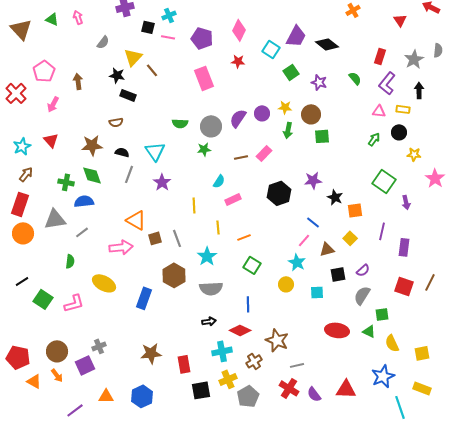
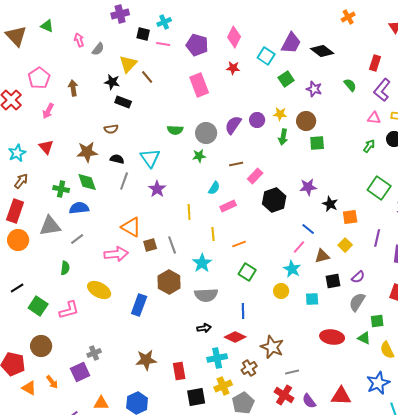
pink arrow: (78, 17) -> (79, 40), moved
pink rectangle: (264, 153) -> (255, 176), moved
brown circle: (57, 351) -> (41, 346), moved

